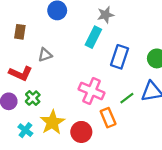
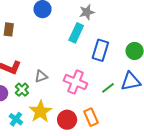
gray triangle: (45, 55) -> (41, 76), moved
orange rectangle: (108, 118) -> (91, 117), moved

